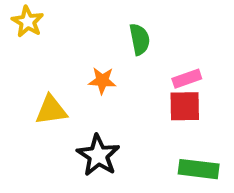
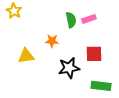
pink rectangle: (187, 79) -> (89, 19), moved
black star: (98, 155) -> (69, 68), moved, turned 30

